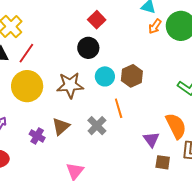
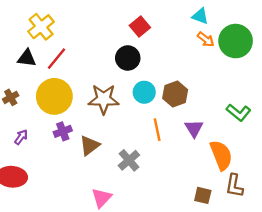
orange arrow: (155, 26) -> (206, 39), turned -91
gray cross: (97, 126) -> (129, 160), moved
purple cross: (37, 136) -> (63, 131), moved, turned 35
purple triangle: (151, 140) -> (194, 128), moved

